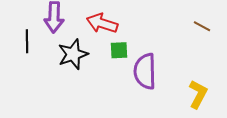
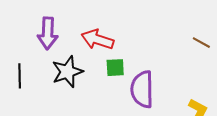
black line: (27, 41) -> (20, 76), moved

